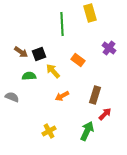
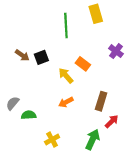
yellow arrow: (53, 71) -> (66, 76), moved
green semicircle: (29, 76) -> (29, 115), moved
gray semicircle: (12, 97) -> (13, 103), turned -72

